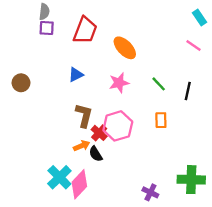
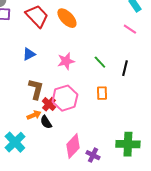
red trapezoid: (85, 30) -> (37, 16), turned -65
orange ellipse: (125, 48) -> (67, 18), moved
pink diamond: (79, 184) -> (73, 146), moved

